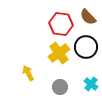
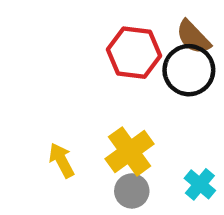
black circle: (86, 47) -> (189, 70), moved
yellow cross: (59, 53) -> (130, 151), moved

